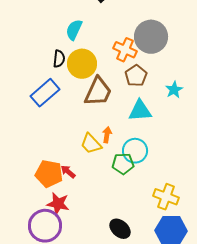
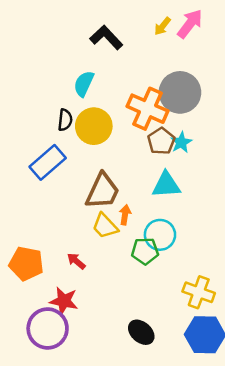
orange cross: (125, 50) -> (147, 109), size x1.4
cyan star: (174, 90) -> (181, 142), moved
brown trapezoid: (98, 92) -> (103, 191), moved
orange pentagon: (49, 174) -> (26, 264), moved

